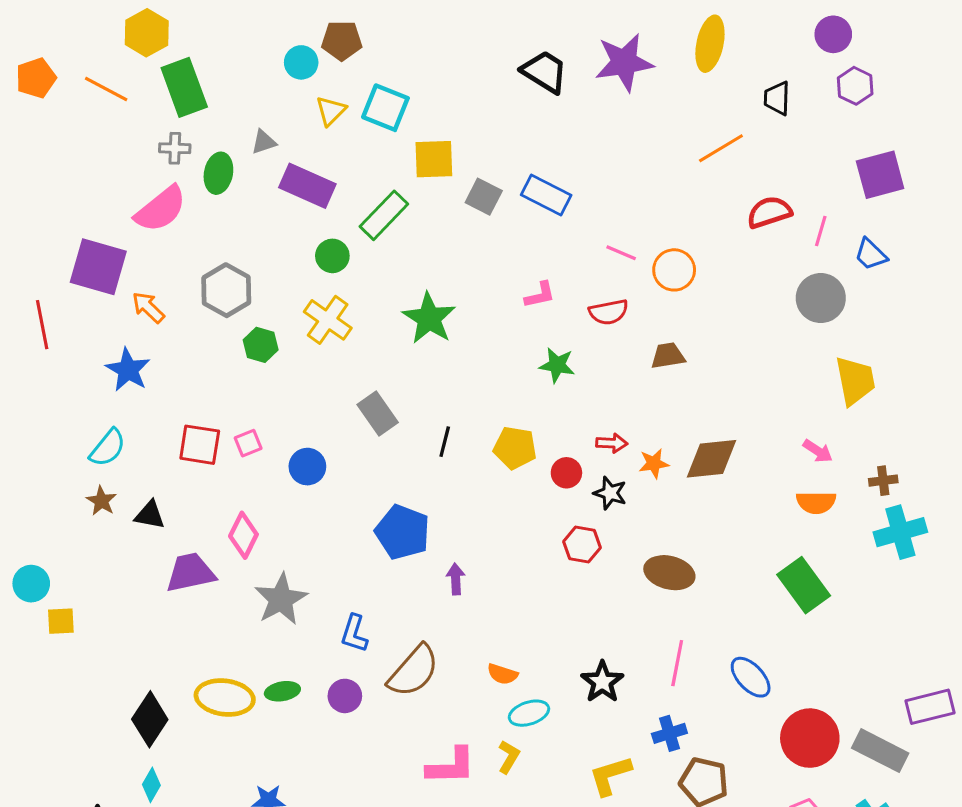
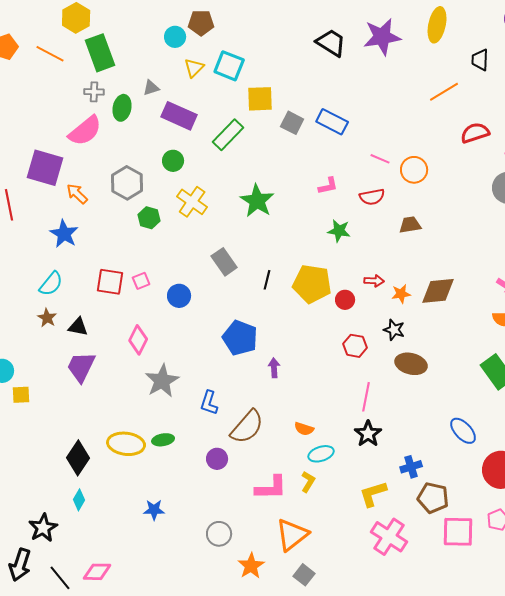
green circle: (332, 256) -> (173, 161), moved
yellow pentagon: (515, 448) -> (312, 284), size x1.4
black star: (610, 493) -> (394, 330), moved
purple trapezoid: (190, 573) -> (81, 367), moved, turned -52
pink line: (677, 663) -> (366, 397), moved
purple circle: (345, 696) -> (217, 459), moved

